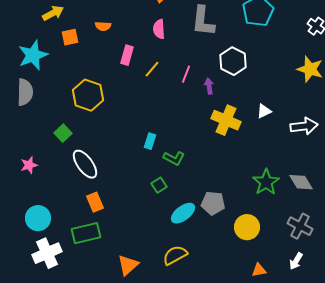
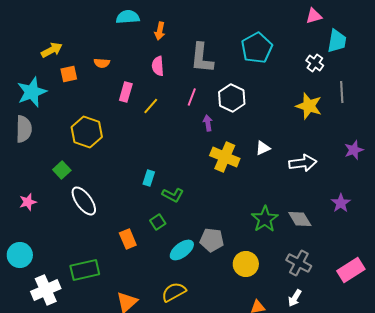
pink line: (186, 74) -> (192, 97), moved
orange rectangle: (95, 202) -> (128, 239), moved
cyan circle: (38, 218) -> (20, 255), moved

